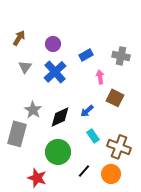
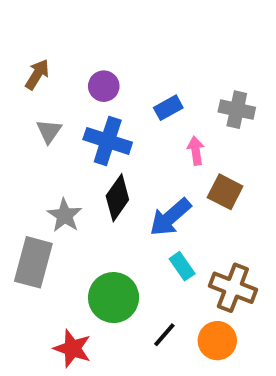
blue cross: (55, 72) -> (108, 141), turned -30
blue arrow: (87, 111) -> (170, 217), size x1.6
black diamond: (60, 117) -> (117, 198), moved, turned -30

